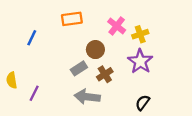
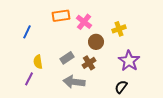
pink cross: (117, 26) -> (84, 22), moved
brown circle: (95, 50) -> (96, 42), moved
purple star: (140, 61) -> (129, 61), moved
yellow semicircle: (12, 80) -> (38, 62), moved

